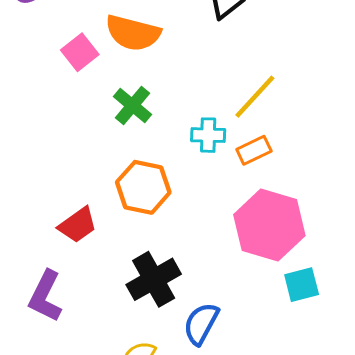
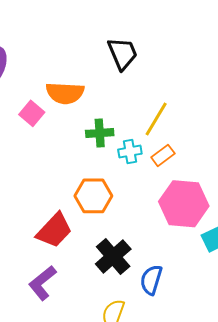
green cross: (132, 106) -> (100, 133), moved, turned -32
red trapezoid: (78, 225) -> (54, 230), size x1.4
purple L-shape: (45, 296) -> (42, 283), turned 36

